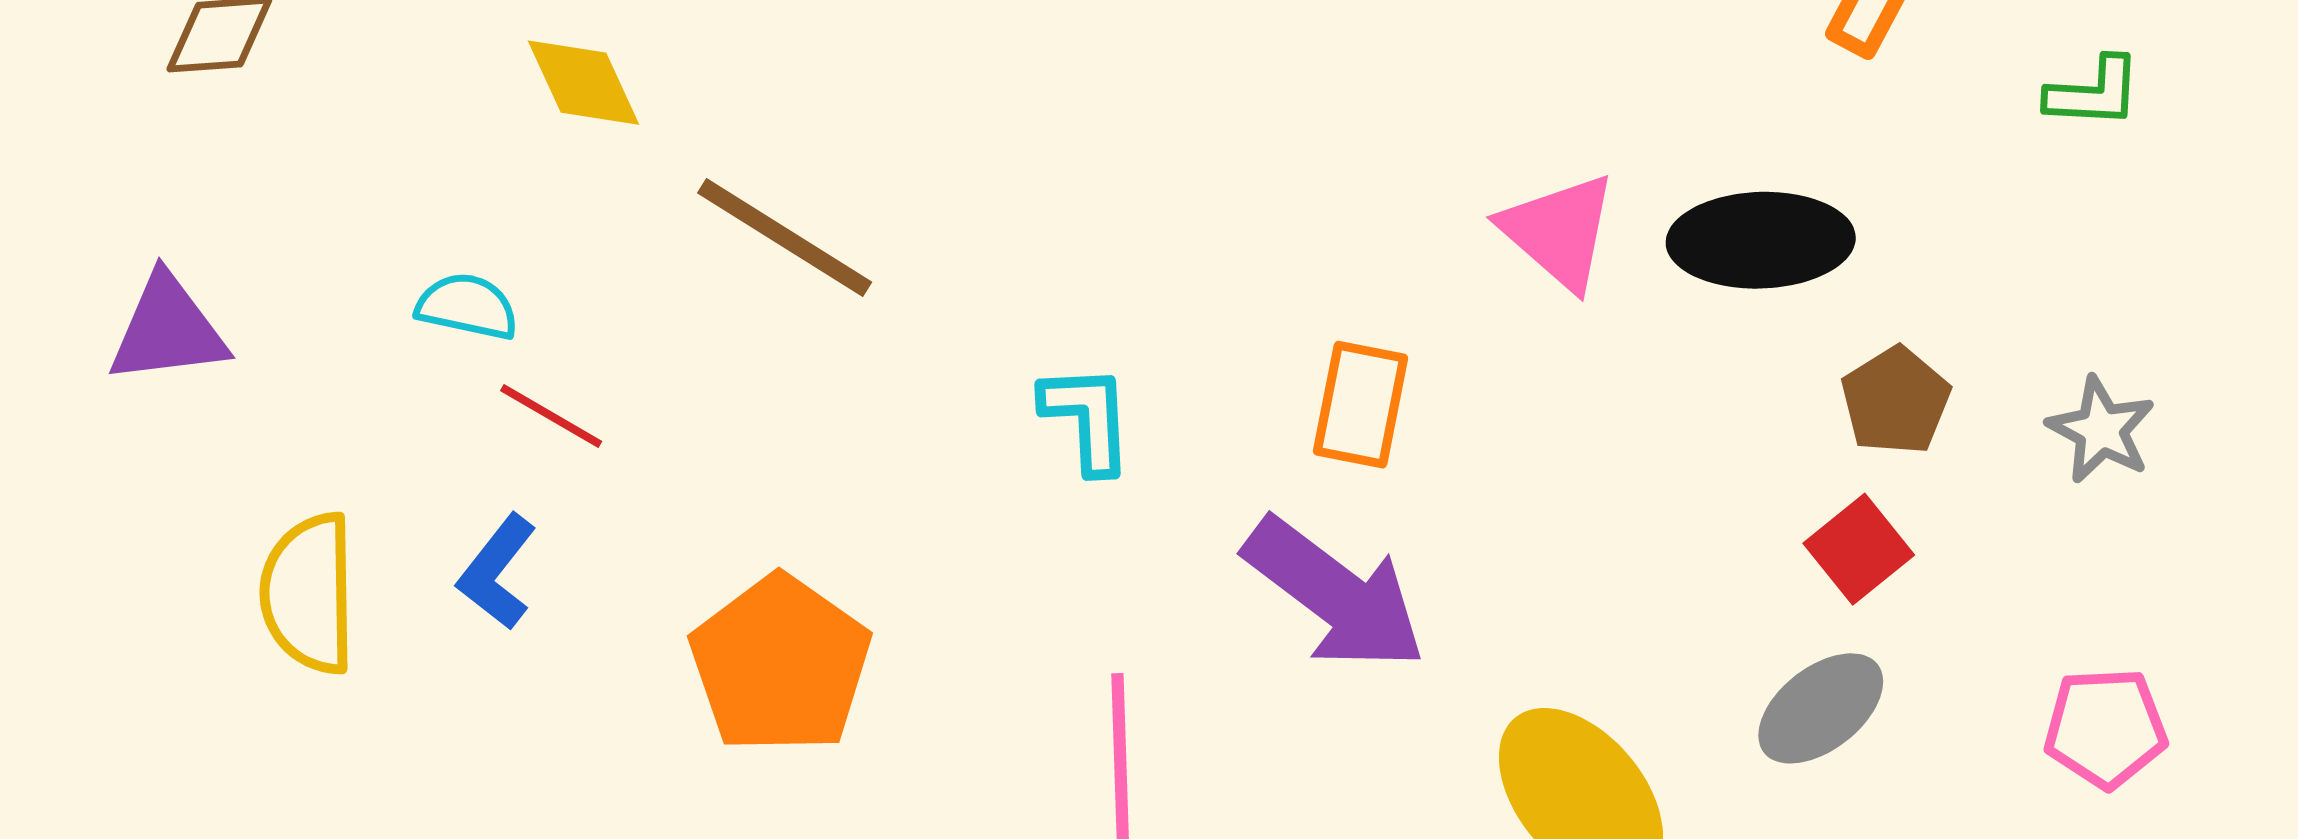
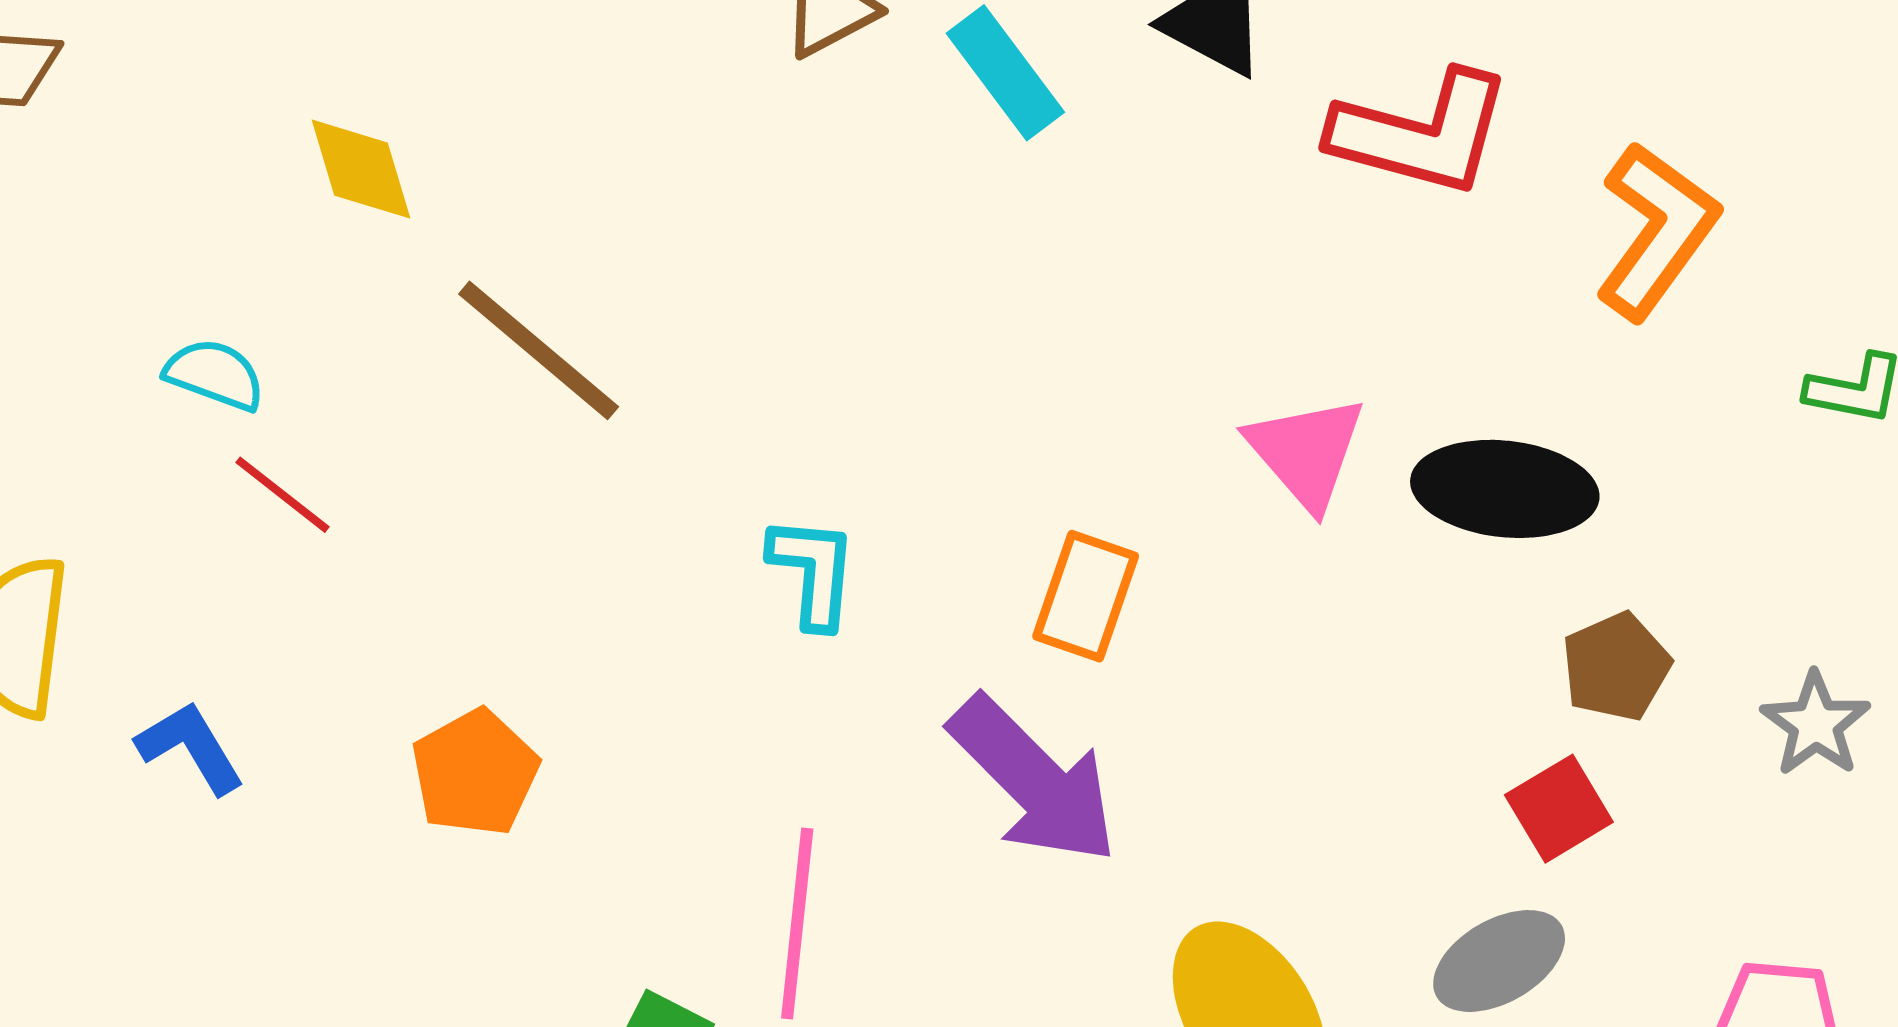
blue L-shape: (497, 572) -> (190, 747), moved, turned 103
orange pentagon: (780, 664) -> (475, 773), size x0.7

